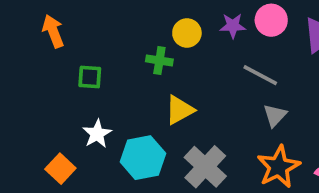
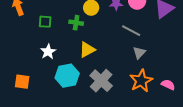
green square: (90, 77) -> (45, 22), moved
white star: (97, 134) -> (48, 52), moved
orange square: (60, 169) -> (22, 82), turned -35

